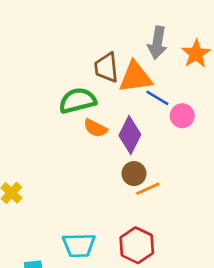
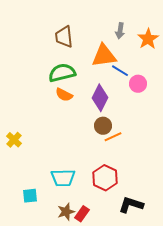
gray arrow: (157, 43) -> (120, 31), size x0.7
brown trapezoid: (106, 68) -> (64, 37), moved
orange semicircle: (95, 128) -> (64, 95), moved

